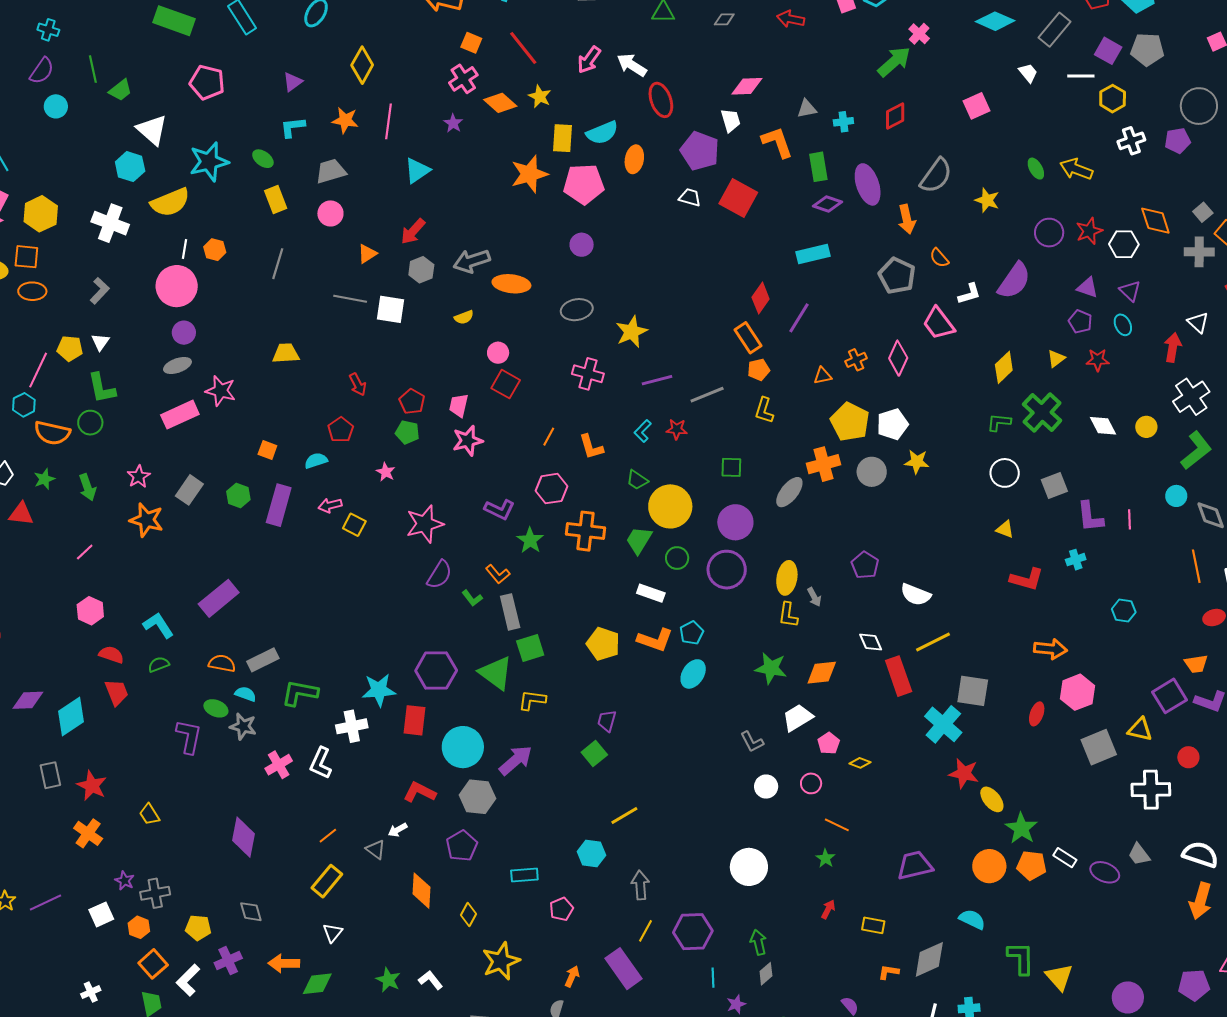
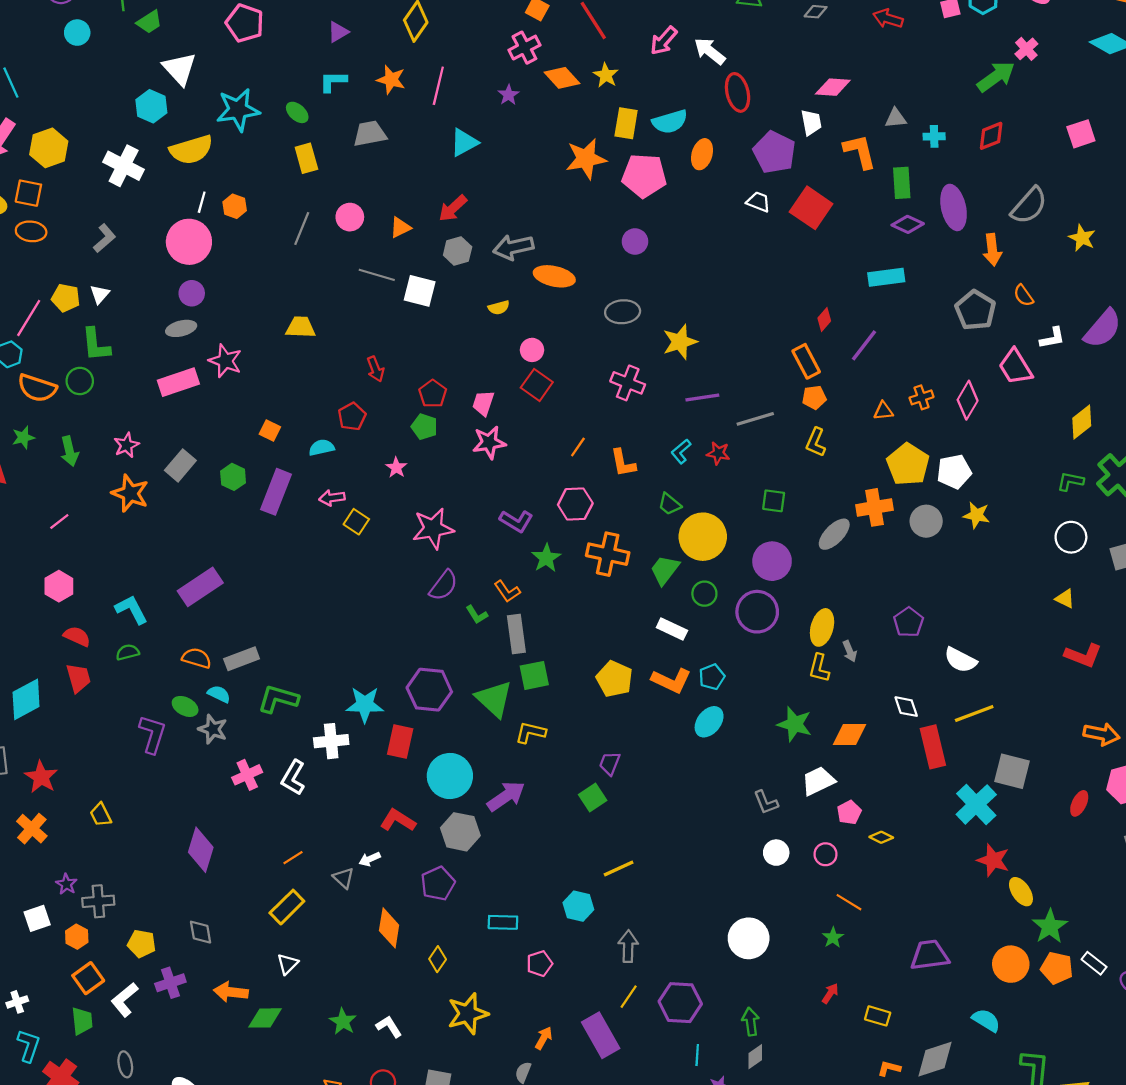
pink circle: (330, 213) -> (350, 217), moved
red diamond: (761, 298) -> (824, 319), size x0.7

